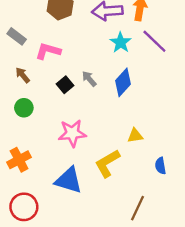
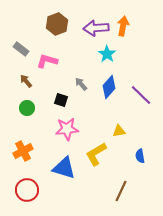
purple line: (154, 41) -> (141, 95), moved
black square: (65, 85) -> (61, 100), moved, turned -32

